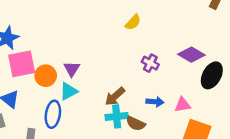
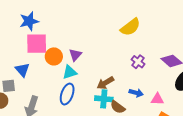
yellow semicircle: (133, 22) -> (130, 27), size x1.5
blue ellipse: (53, 114) -> (67, 94), moved

